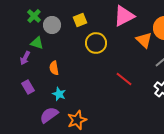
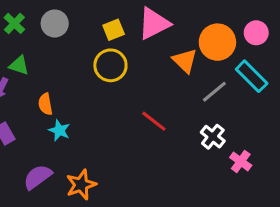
yellow square: (80, 20) -> (114, 30), moved
gray circle: (52, 25) -> (55, 23), moved
cyan star: (59, 94) -> (59, 130), moved

